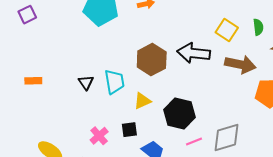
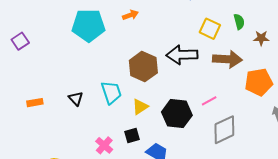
black triangle: (86, 82) -> (76, 99), moved
pink line: (194, 142) -> (209, 101), moved

